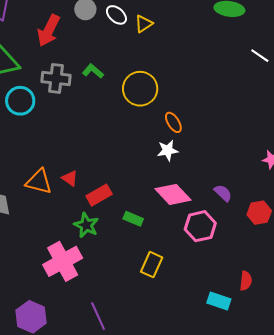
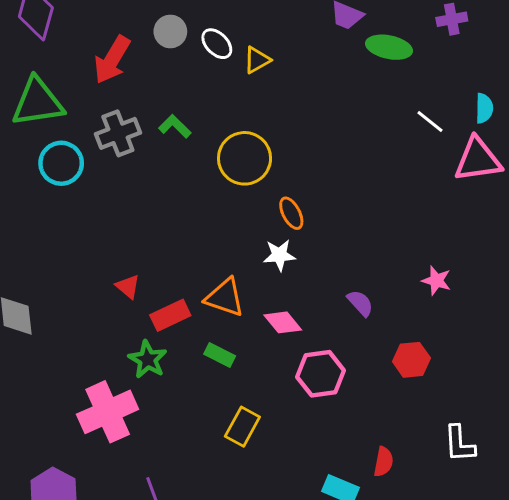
gray cross: (56, 78) -> (118, 133), turned -32
orange triangle: (39, 182) -> (225, 297), moved
purple semicircle: (223, 193) -> (360, 303), moved
pink diamond: (173, 194) -> (283, 322), size x0.7

